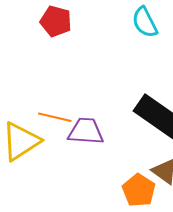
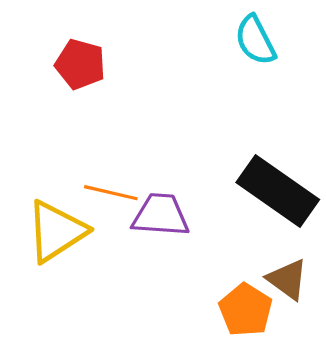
red pentagon: (56, 21) -> (80, 64), moved

